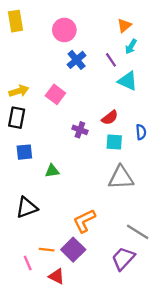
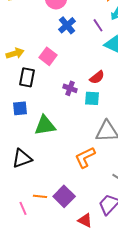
black rectangle: (17, 118) -> (27, 77), moved
cyan square: (114, 142) -> (92, 98), moved
green triangle: (52, 171) -> (45, 125), size x1.6
orange L-shape: (84, 221) -> (85, 157), moved
red triangle: (57, 276) -> (85, 220), moved

